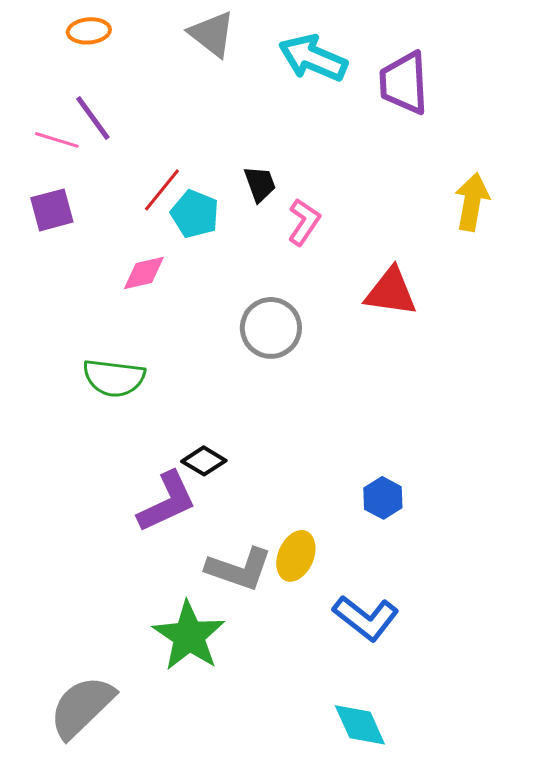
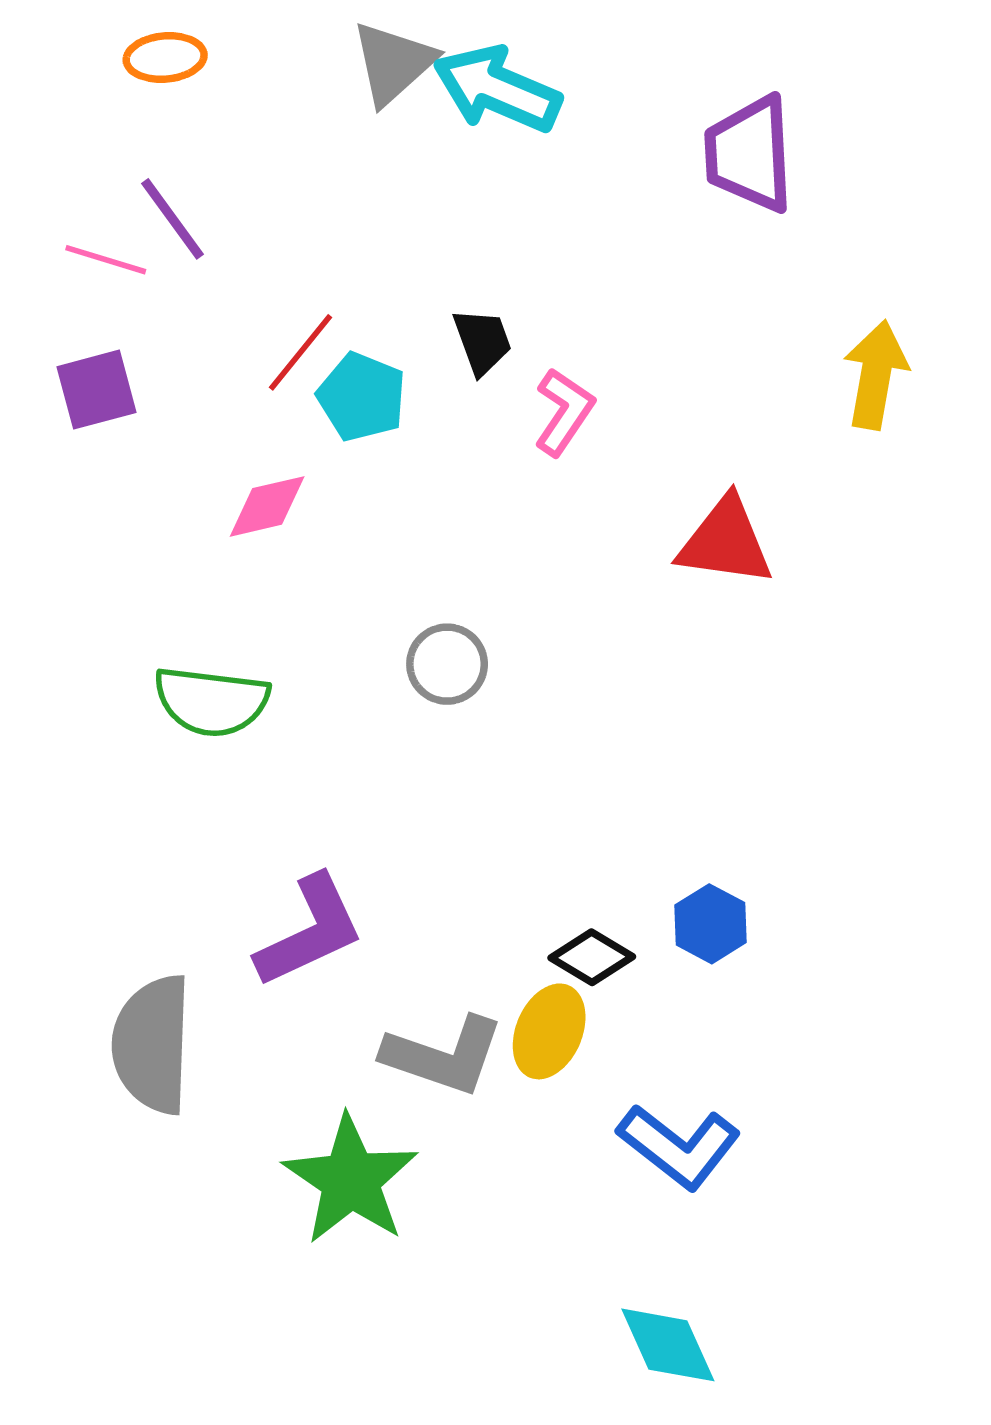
gray triangle: (212, 34) -> (393, 63), turned 40
cyan arrow: (313, 58) -> (497, 89), moved
gray circle: (271, 328) -> (447, 664), moved, size x0.7
black diamond: (204, 461) -> (592, 957), moved
gray semicircle: (82, 707) -> (152, 1044), moved, turned -44

